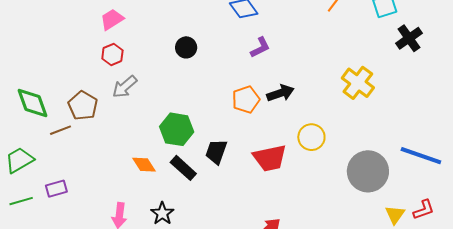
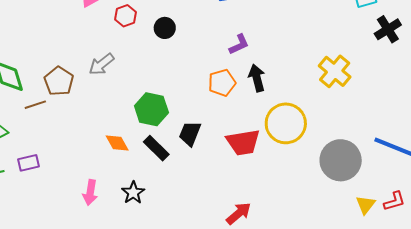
purple L-shape: (260, 47) -> (239, 44), moved
red hexagon: (112, 54) -> (125, 16), moved
black arrow: (280, 93) -> (257, 78), turned -88
yellow circle: (311, 137) -> (286, 123), size x1.5

